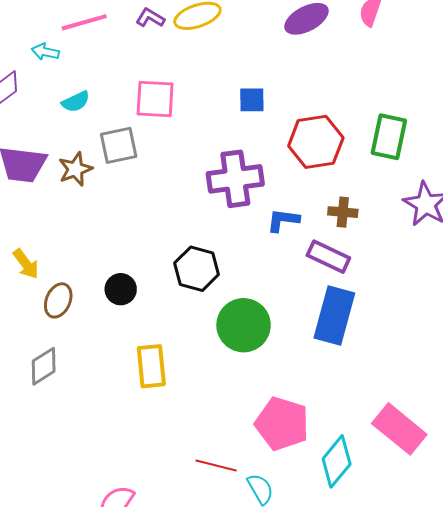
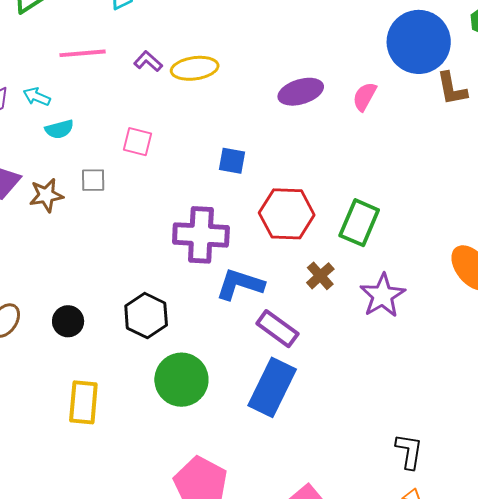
cyan arrow: (45, 52) -> (37, 97), moved
pink square: (155, 99) -> (137, 142), size x0.7
gray square: (119, 145) -> (93, 180), size x0.7
brown cross: (343, 212) -> (320, 276), moved, turned 32
blue L-shape: (283, 220) -> (240, 284), size x1.4

